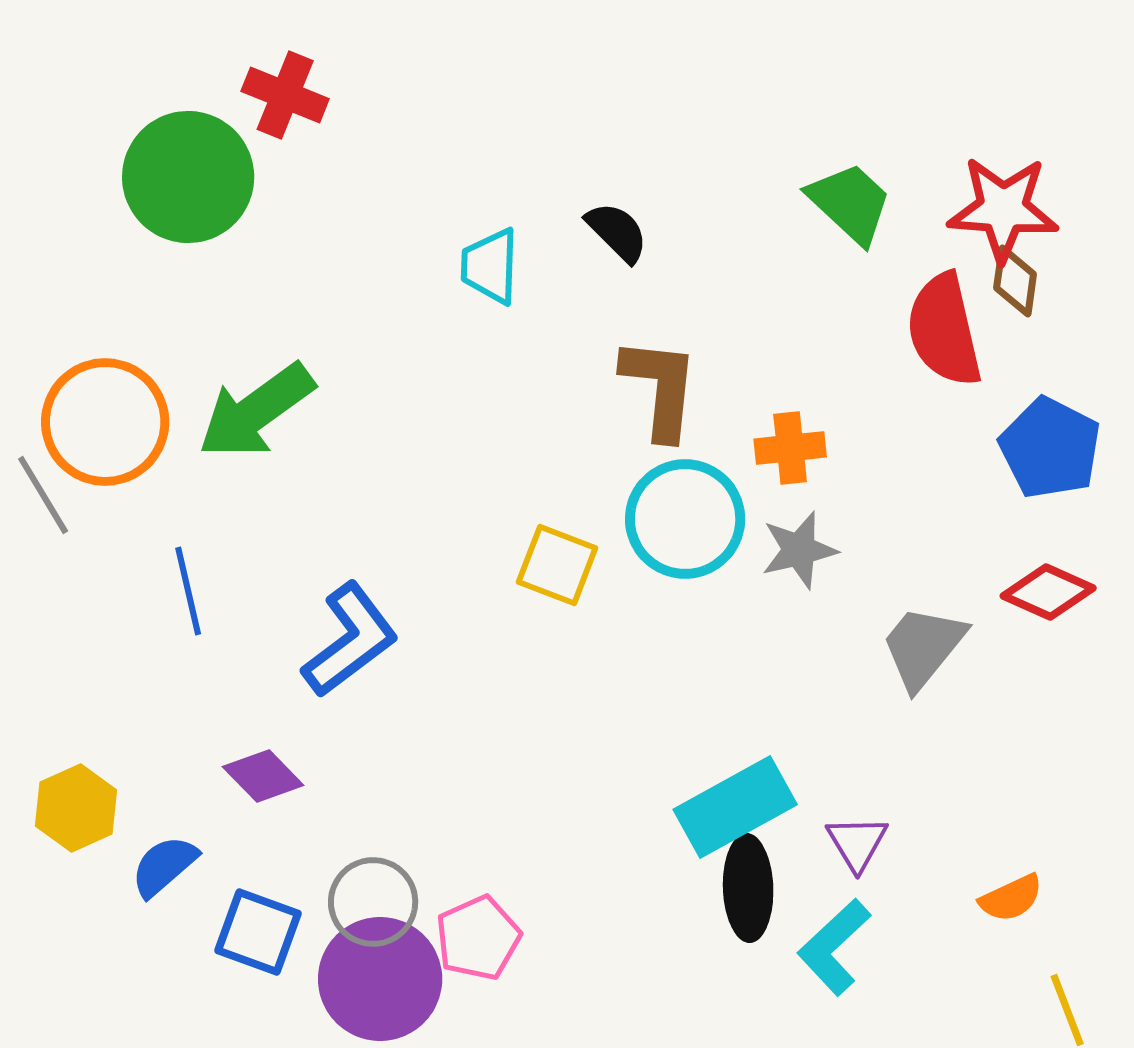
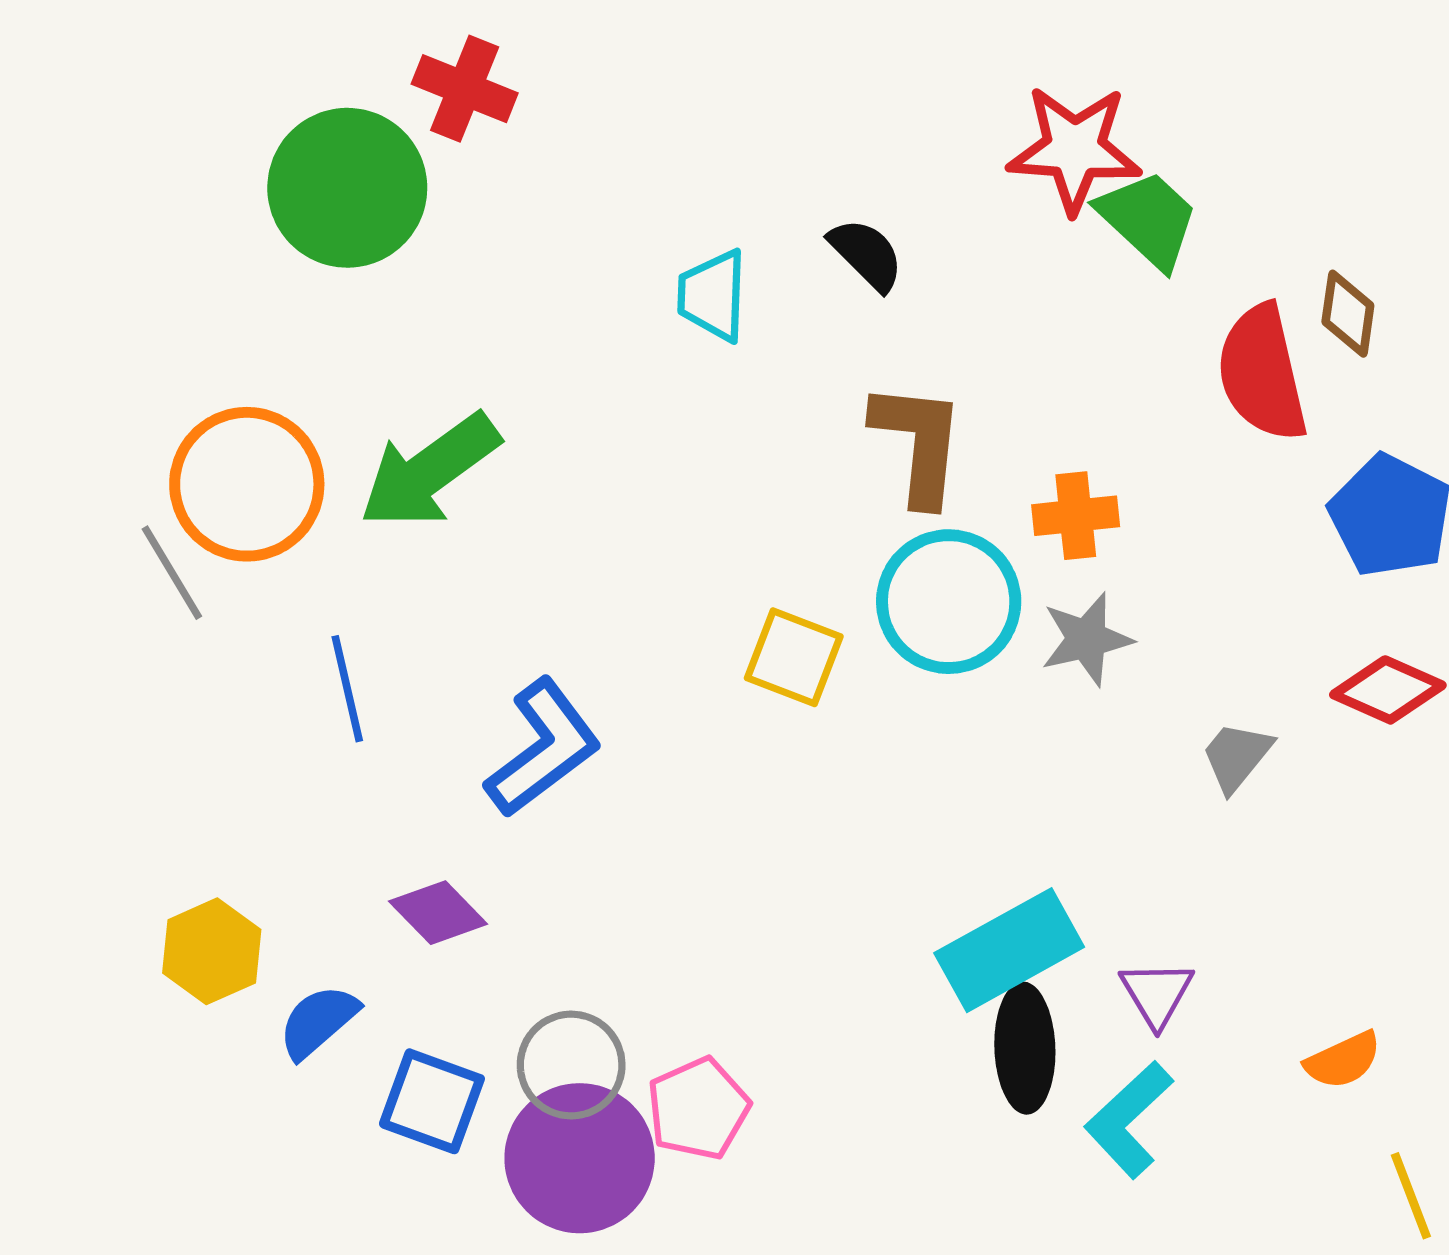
red star: (1003, 209) -> (1074, 149), moved
gray trapezoid: (923, 647) -> (1237, 756), size x0.7

